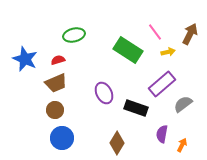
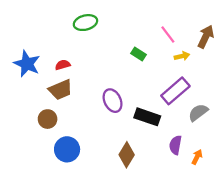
green ellipse: (74, 35) -> (85, 23), moved
green rectangle: (128, 50) -> (139, 54), size x0.5
brown circle: (55, 110) -> (48, 119), moved

